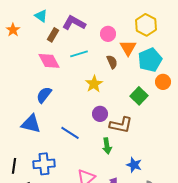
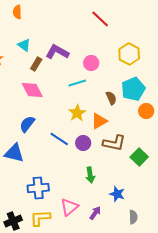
orange triangle: (128, 48) -> (99, 121), moved, turned 30
cyan line: (79, 54) -> (77, 83), moved
brown semicircle: (112, 62) -> (111, 98), moved
green square: (139, 96) -> (139, 157), moved
brown L-shape: (121, 125) -> (114, 143), moved
blue line: (70, 133) -> (59, 139), moved
blue cross: (44, 164) -> (38, 188), moved

